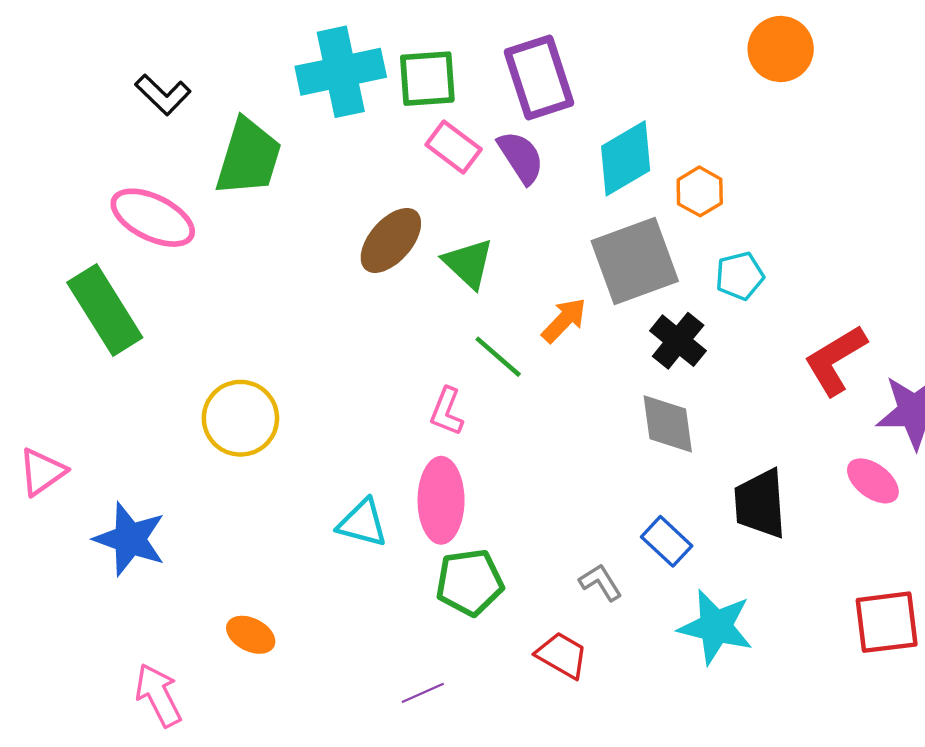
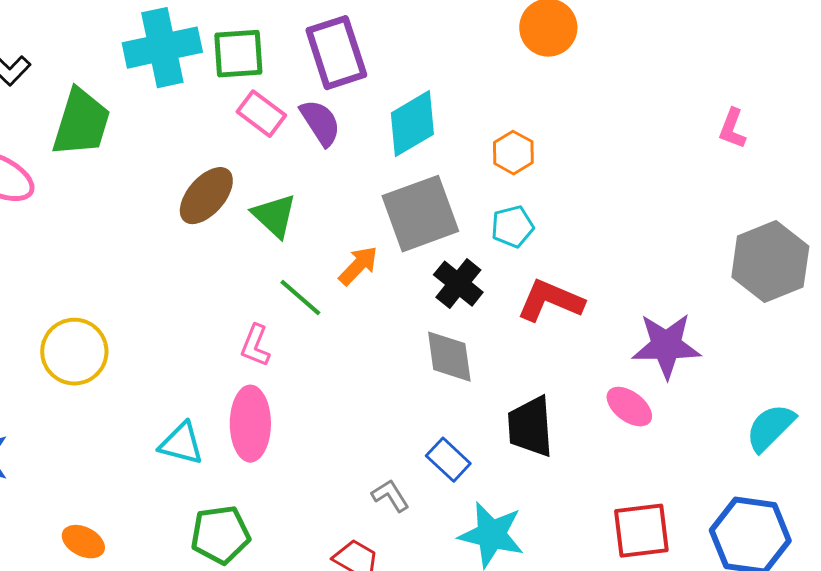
orange hexagon: (700, 191) -> (513, 153), moved
red L-shape: (835, 360) -> (550, 301), moved, turned 54
green pentagon: (470, 582) -> (220, 535), moved

